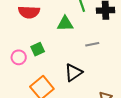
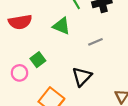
green triangle: (65, 24) -> (62, 26), turned 36

